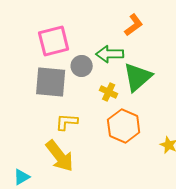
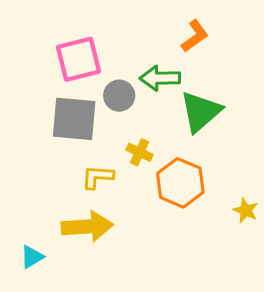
yellow cross: (109, 92) -> (140, 152), moved
yellow arrow: (60, 156) -> (87, 226), turned -56

